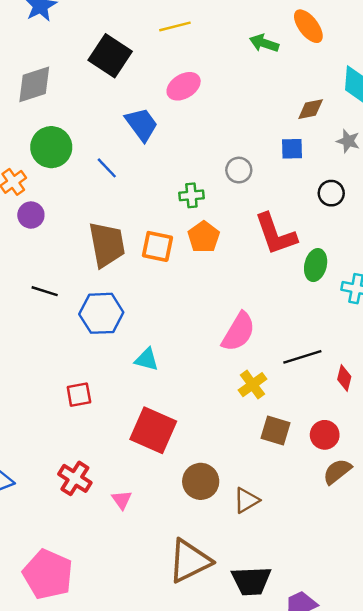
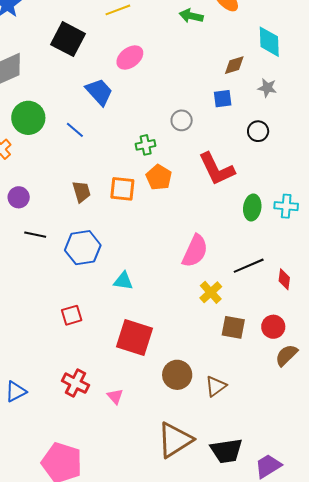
purple circle: (31, 215) -> (19, 197), moved
brown trapezoid: (107, 244) -> (81, 192), size x0.6
green ellipse: (316, 265) -> (252, 208), moved

